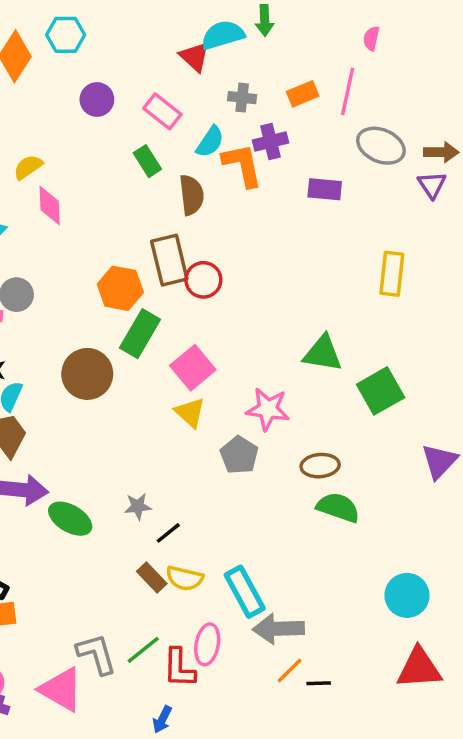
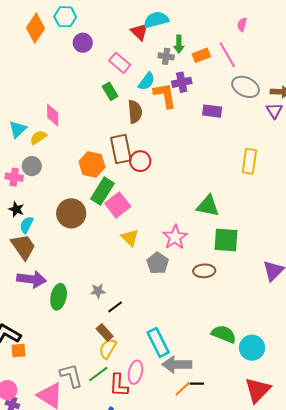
green arrow: (265, 20) -> (179, 44), moved
pink line: (348, 91) -> (227, 55), turned -44
purple circle: (97, 99) -> (83, 43), moved
yellow semicircle: (28, 167) -> (38, 137), moved
pink square: (193, 368) -> (118, 205), moved
green square: (381, 391) -> (226, 240), moved, turned 32
pink star: (268, 409) -> (175, 237), turned 30
green semicircle: (338, 507) -> (224, 334), moved
green ellipse: (70, 519) -> (59, 297), turned 70
yellow semicircle: (185, 578) -> (108, 349), moved, turned 105
red triangle: (419, 668) -> (258, 390), turned -44
black line: (319, 683) -> (197, 384), moved

